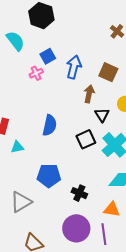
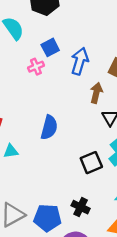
black square: (86, 139) -> (91, 163), moved
blue pentagon: (49, 176) -> (47, 218), moved

